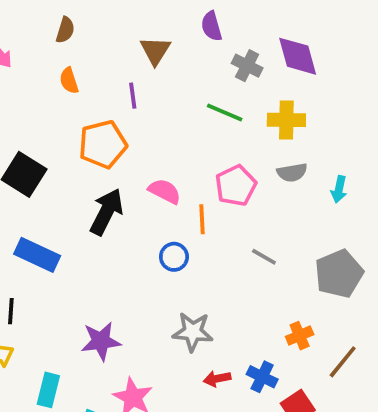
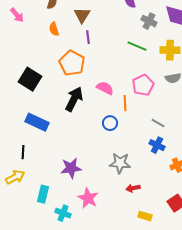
brown triangle: (155, 51) -> (82, 15), moved
orange pentagon: (103, 144) -> (72, 63), turned -30
blue cross: (262, 377) -> (157, 145), moved

